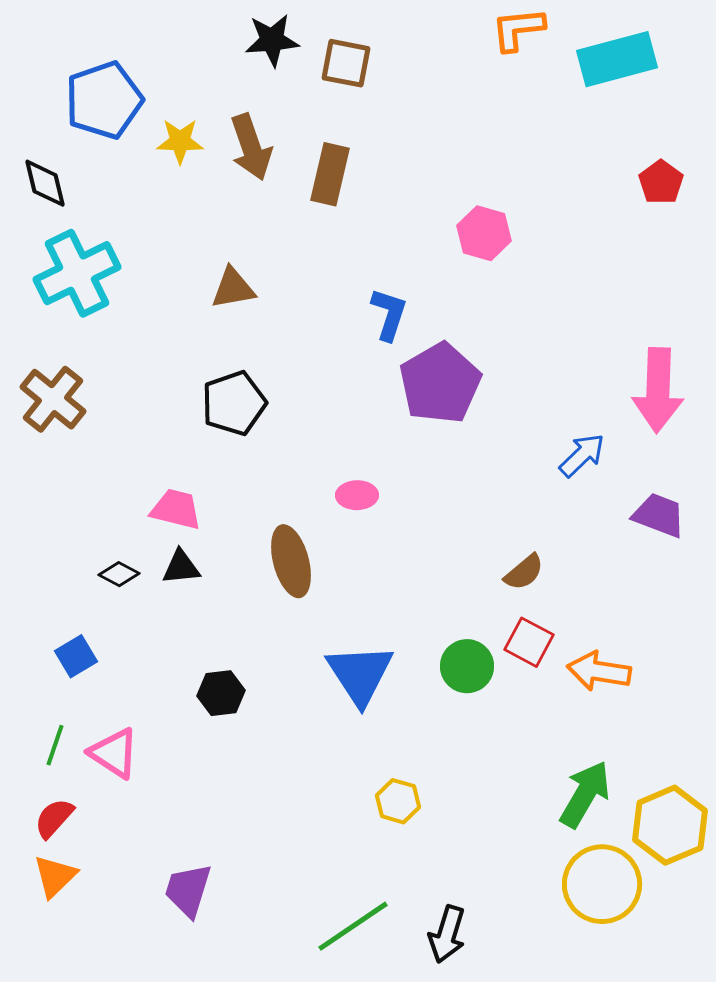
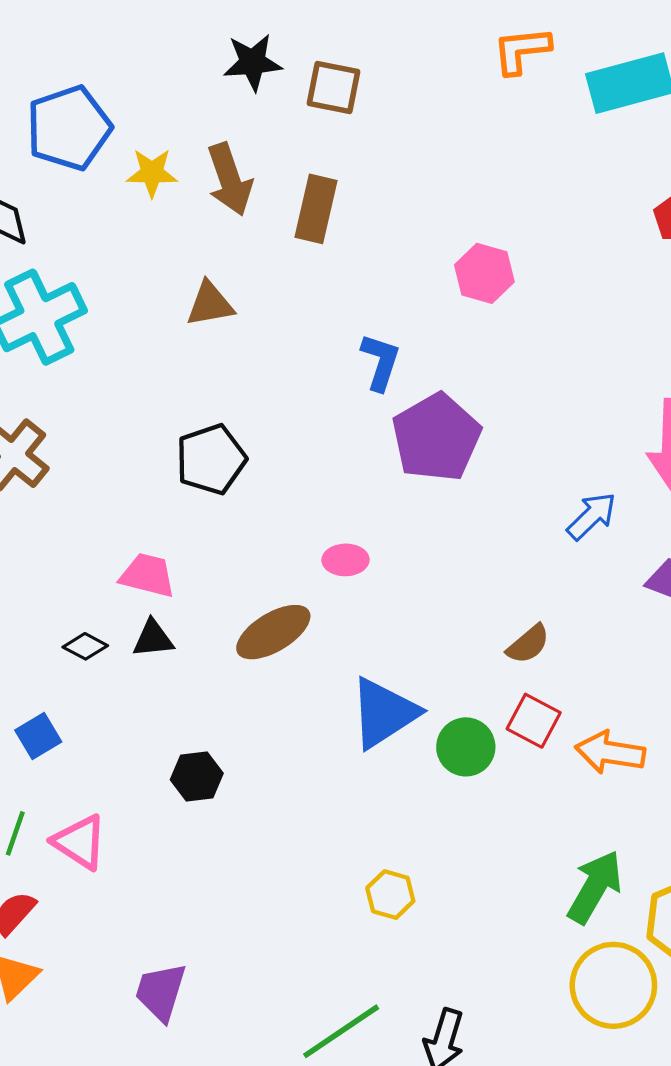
brown triangle: (233, 288) -> (210, 304), moved
brown ellipse: (291, 561) -> (273, 632), turned 74
blue triangle: (360, 674) -> (384, 713), moved, turned 30

